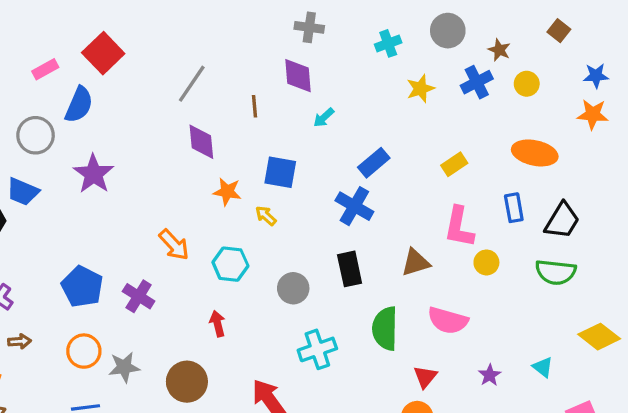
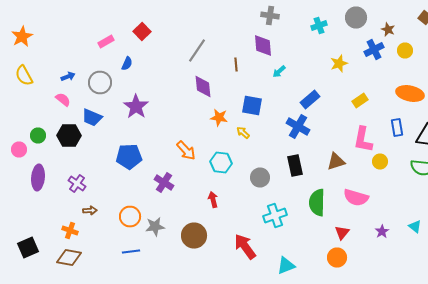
red square: (103, 53) -> (142, 32), size x0.7
yellow star: (420, 89) -> (339, 64), moved
blue semicircle: (79, 105) -> (127, 64), size x0.6
blue pentagon: (82, 287) -> (129, 156), moved, turned -30

